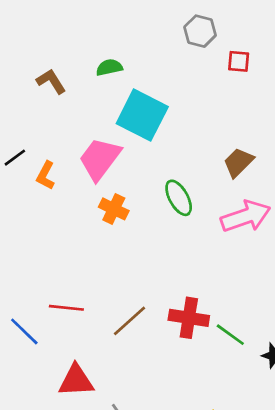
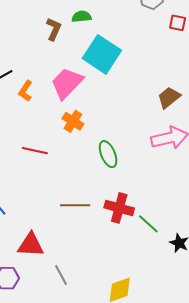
brown L-shape: (51, 81) -> (54, 29), moved, turned 50
green ellipse: (179, 198) -> (108, 154), moved
red line: (66, 308) -> (35, 151), moved
brown line: (130, 321) -> (75, 205), turned 36

